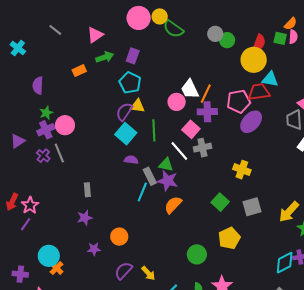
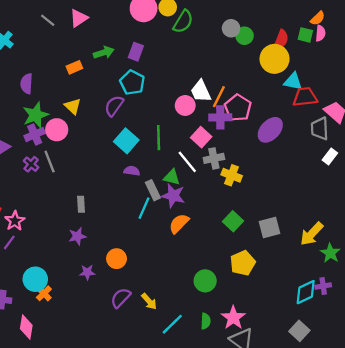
green semicircle: (173, 29) -> (183, 22), turned -95
pink triangle: (95, 35) -> (79, 18), moved
red trapezoid: (259, 92) -> (305, 97), moved
pink pentagon: (239, 101) -> (238, 108), moved, turned -30
yellow triangle: (137, 106) -> (73, 106), moved, turned 35
purple semicircle: (124, 112) -> (114, 106), moved
green star: (46, 113) -> (36, 115), size x1.6
yellow cross: (242, 170) -> (232, 175), moved

